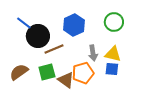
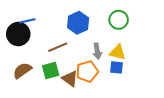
blue line: (24, 23) -> (27, 21), turned -49
black circle: (38, 36) -> (18, 34), moved

